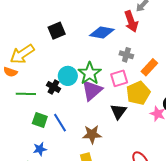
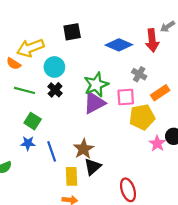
cyan circle: (68, 76) -> (54, 67), moved
black triangle: (118, 111) -> (93, 167), moved
blue line: (60, 123) -> (52, 151), moved
brown star: (92, 134) -> (84, 149), turned 30
blue star: (40, 149) -> (28, 143), moved

